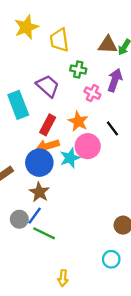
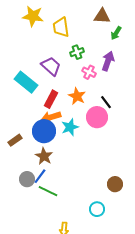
yellow star: (26, 27) -> (33, 16), turned 30
brown triangle: (108, 45) -> (102, 16), moved
green cross: (78, 70) -> (77, 52), turned -32
cyan rectangle: (18, 105) -> (26, 82), turned -30
pink circle: (88, 146) -> (97, 117), moved
cyan circle: (111, 259) -> (97, 209), moved

